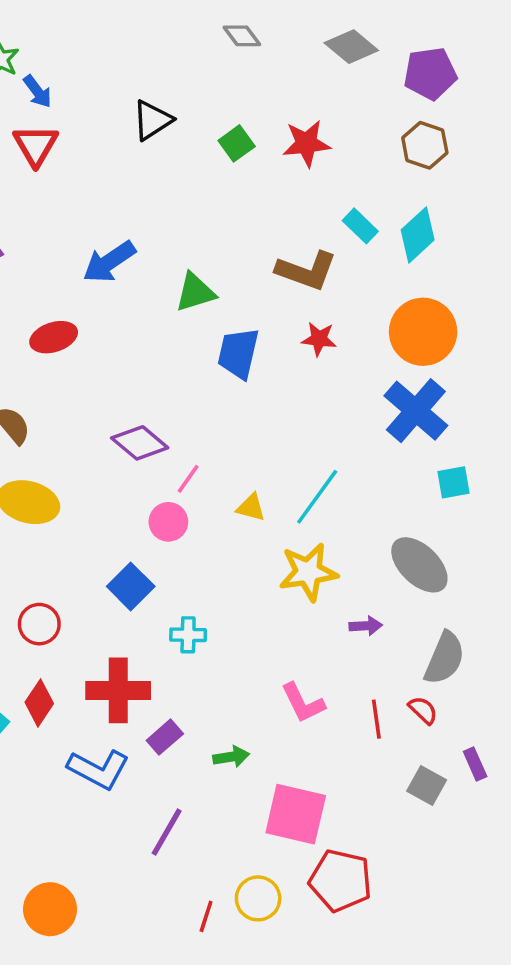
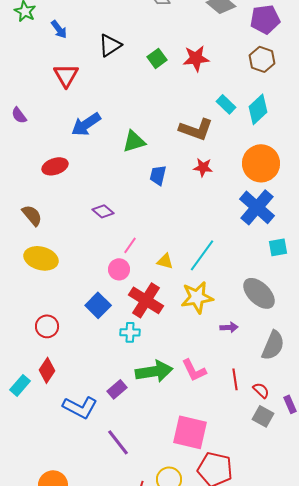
blue arrow: (37, 91) -> (59, 29), moved
red triangle: (36, 145) -> (66, 75), moved
blue trapezoid: (238, 353) -> (158, 175), size x0.7
purple diamond: (140, 443) -> (103, 211), moved, size x0.7
red cross: (118, 690) -> (146, 300), moved, turned 32
red semicircle: (423, 710) -> (261, 390), moved
green arrow: (231, 757) -> (154, 371), moved, size x1.8
purple line: (167, 832) -> (118, 442), turned -68

